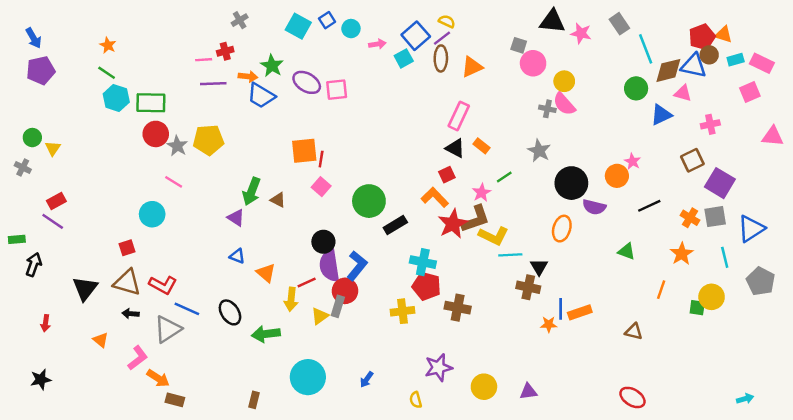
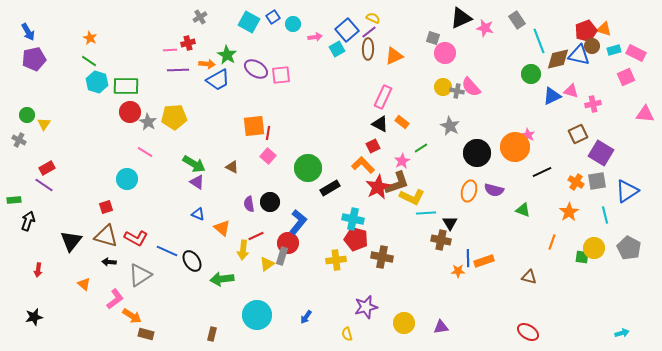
black triangle: (552, 21) -> (461, 18), turned -30
yellow circle: (564, 81) -> (443, 87), moved
pink triangle: (683, 93) -> (571, 91), moved
blue trapezoid: (261, 96) -> (218, 80), turned -60
orange circle: (617, 176) -> (515, 147), size x1.5
green arrow: (252, 191) -> (194, 164), moved, turned -80
purple semicircle: (594, 207) -> (494, 190), moved
purple semicircle: (329, 266) -> (249, 204), moved, size x0.6
gray pentagon: (761, 281) -> (629, 248), moved
blue line: (187, 309) -> (167, 251), moved

